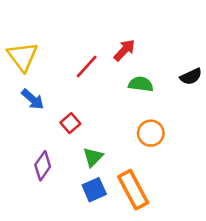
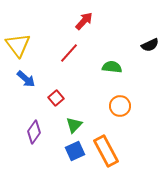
red arrow: (124, 50) -> (84, 21), moved
black semicircle: (191, 77) -> (150, 45), moved

